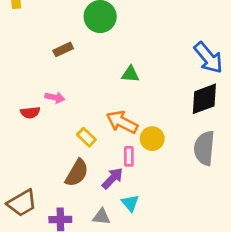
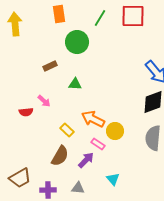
green triangle: (130, 74) -> (75, 84), moved
pink arrow: (55, 97) -> (44, 101), turned 32
pink rectangle: (129, 156) -> (98, 144), turned -56
cyan triangle: (130, 203) -> (113, 179), moved

